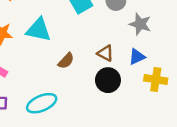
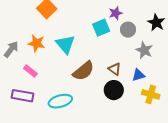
cyan triangle: (39, 30) -> (65, 44), turned 30
brown semicircle: (66, 61) -> (83, 71), size x1.6

